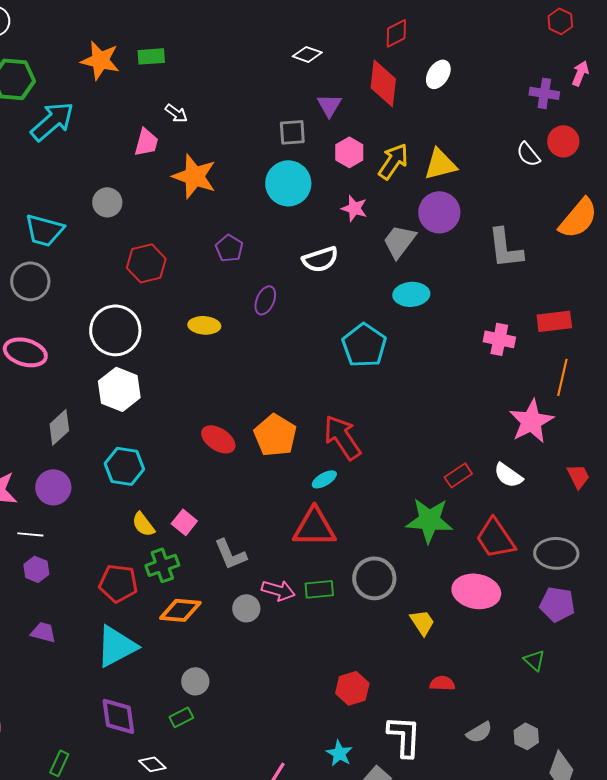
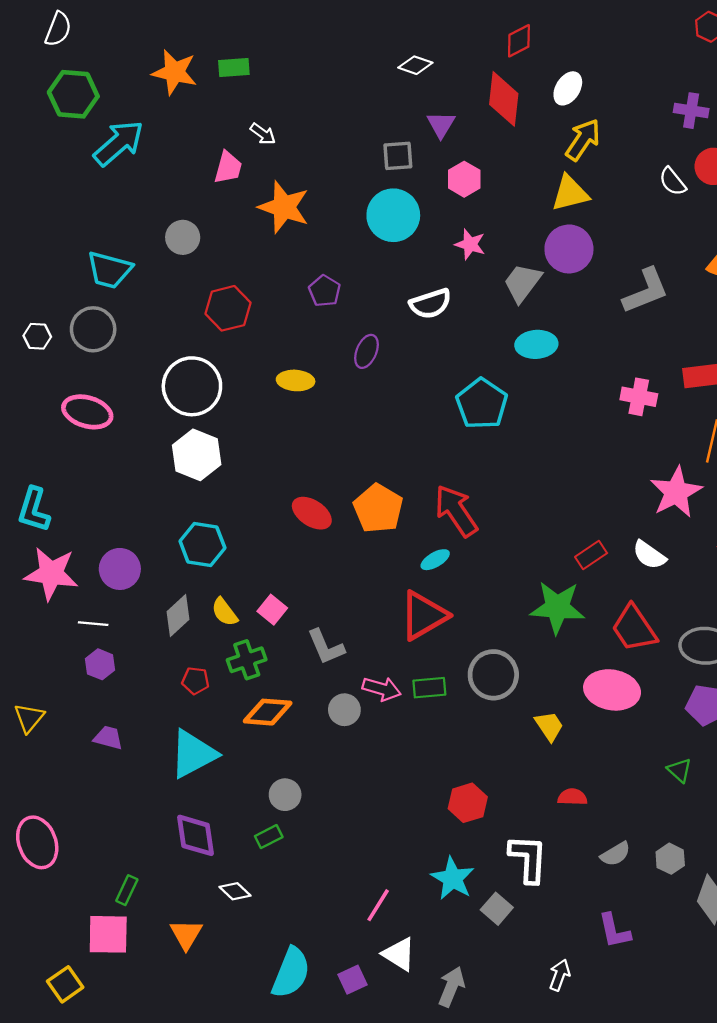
yellow arrow: (393, 161) -> (583, 140), moved
gray L-shape: (505, 248) -> (646, 291), turned -105
gray diamond: (59, 427) -> (178, 615), moved
red triangle: (314, 527) -> (424, 615), turned -30
red pentagon: (118, 583) -> (195, 681), size x0.6
cyan star: (339, 753) -> (453, 878), size x1.4

